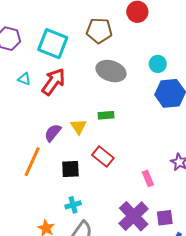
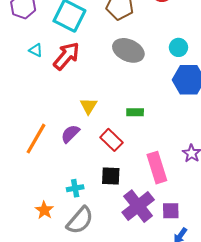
green rectangle: (106, 115) -> (135, 112), moved
purple semicircle: (53, 133) -> (70, 134), moved
black square: (70, 169) -> (111, 176), moved
pink rectangle: (148, 178) -> (157, 168), size x1.8

